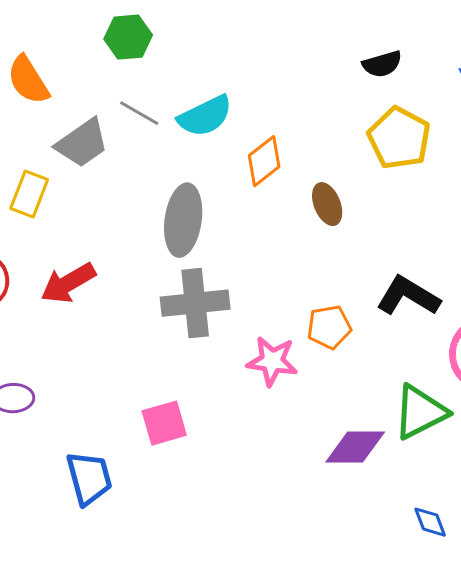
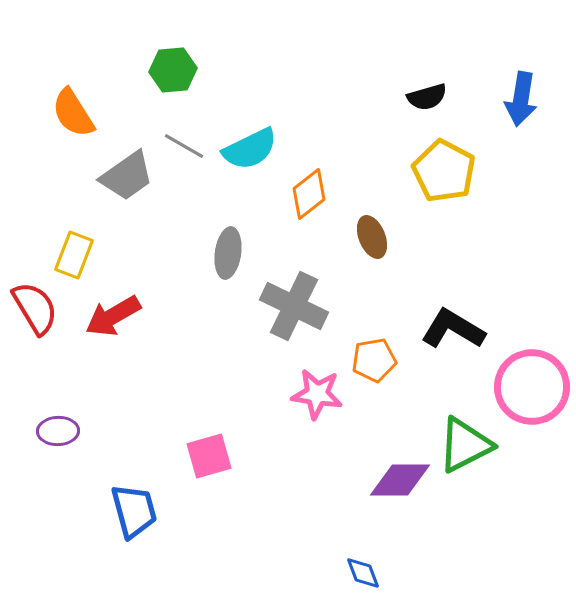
yellow rectangle: (29, 194) -> (74, 255), moved
gray ellipse: (183, 220) -> (228, 253), size x0.7
gray cross: (195, 303) -> (294, 306), moved, turned 32
blue diamond: (430, 522) -> (363, 573), moved

